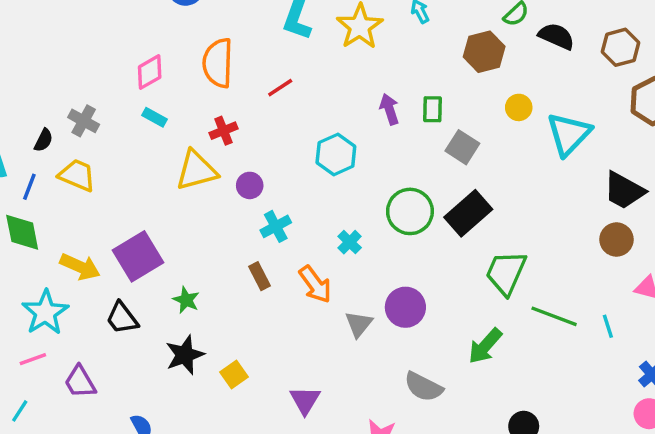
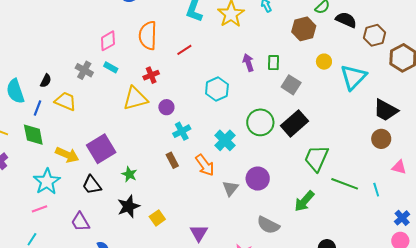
brown hexagon: (620, 47) -> (374, 35), moved
gray cross: (84, 121) -> (84, 70), moved
cyan cross: (350, 242) -> (225, 140), size x1.5
purple trapezoid: (80, 382) -> (80, 222), moved

